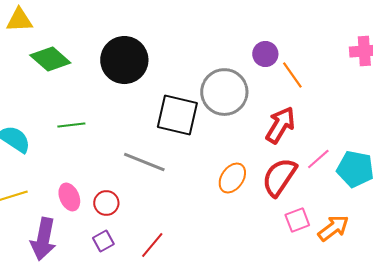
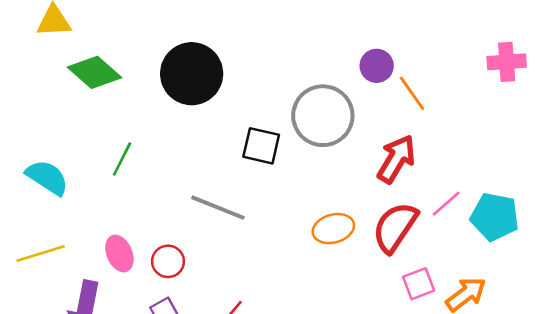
black square: (177, 115) -> (261, 146), size x0.7
green line: (71, 125) -> (122, 159), turned -56
orange ellipse: (232, 178) -> (333, 229), turned 40

